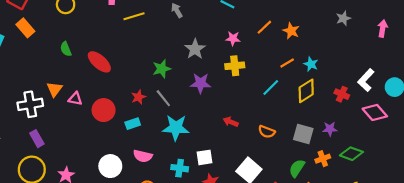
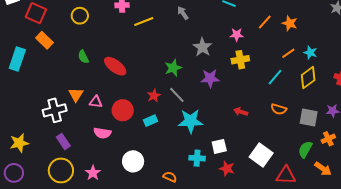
orange semicircle: (267, 132) -> (279, 109), moved
pink semicircle: (143, 156) -> (102, 133), moved

